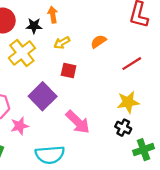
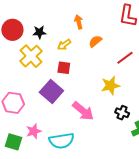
orange arrow: (53, 15) -> (79, 22), moved
red square: (69, 70) -> (64, 68), moved
yellow star: (128, 102) -> (111, 86), moved
pink star: (20, 126) -> (34, 131), moved

